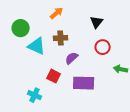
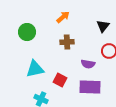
cyan triangle: (37, 46) -> (35, 69), moved, turned -36
purple semicircle: (72, 58) -> (88, 64), moved, turned -128

